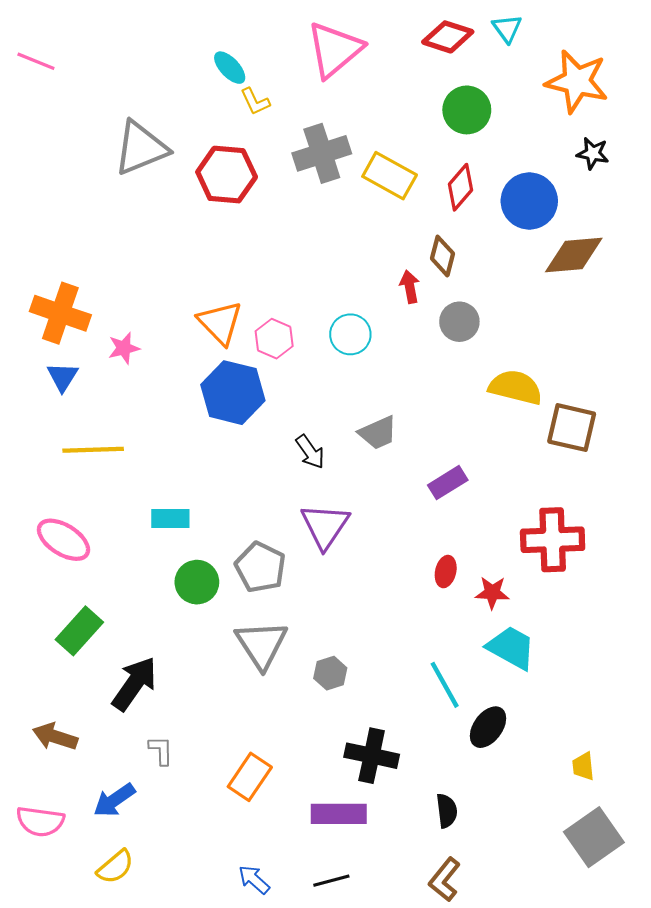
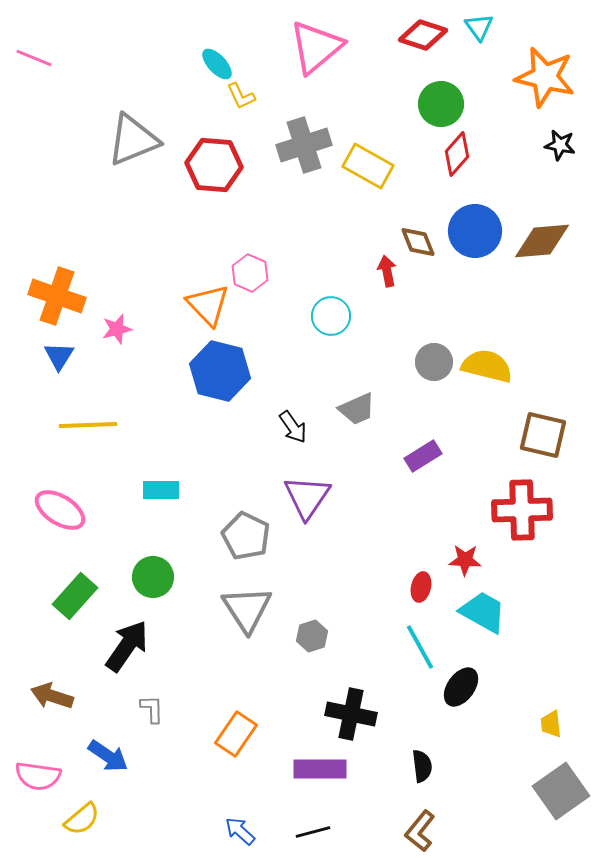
red diamond: (460, 187) -> (457, 154), moved
blue circle: (529, 201) -> (475, 231), moved
brown diamond: (442, 256) -> (418, 242), turned -36
gray circle: (459, 322) -> (434, 362), moved
pink hexagon: (274, 339) -> (250, 273), moved
brown square: (572, 428) -> (543, 435), moved
red ellipse: (446, 572) -> (421, 587), moved
green circle: (197, 582) -> (153, 577), moved
blue arrow: (114, 800) -> (108, 756), turned -111
yellow semicircle: (115, 867) -> (82, 819), moved

